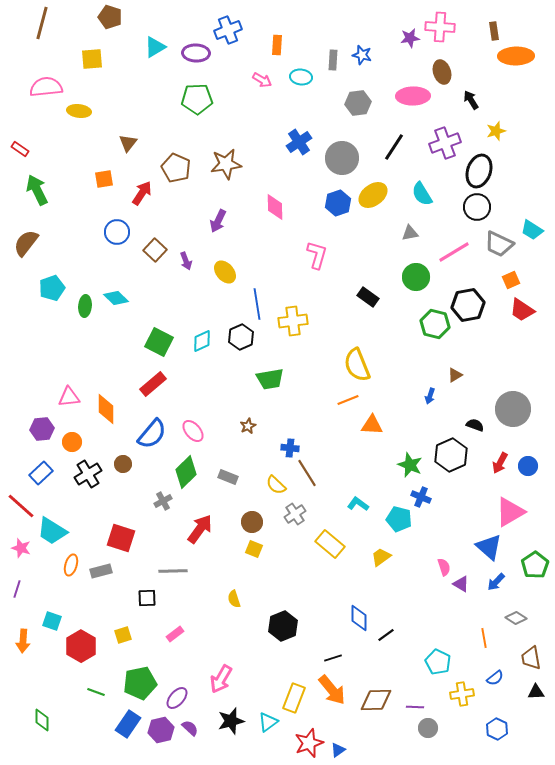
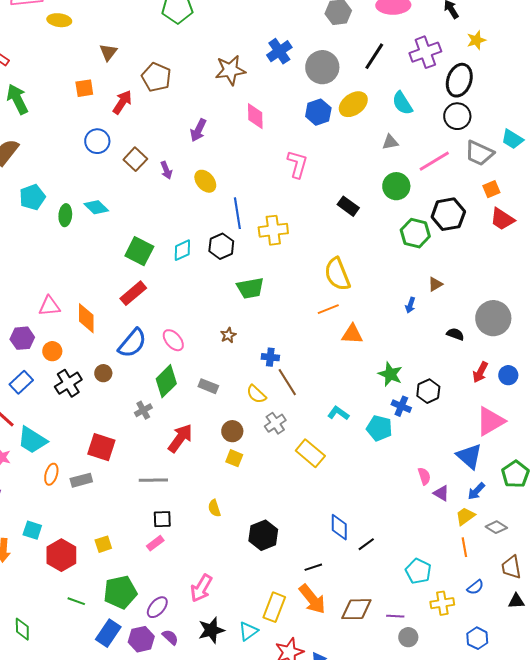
brown star: (226, 164) -> (230, 70), moved
black hexagon: (451, 455) -> (428, 391), moved, size x0.7
yellow trapezoid: (381, 557) -> (465, 516), moved
black square: (147, 598) -> (162, 519), moved

